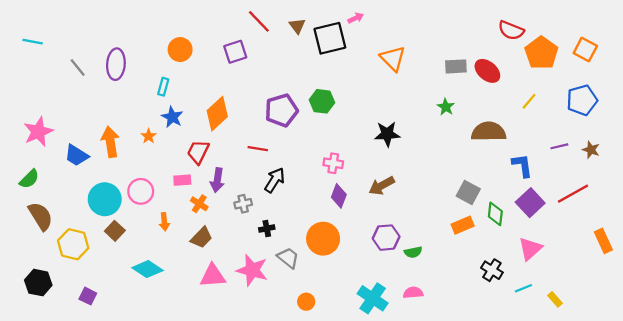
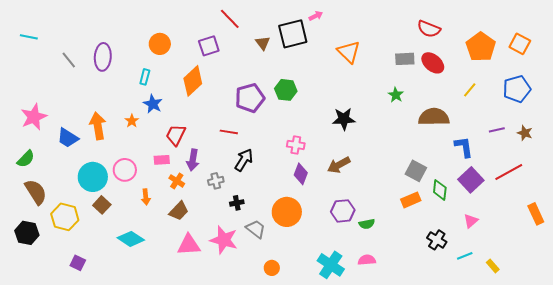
brown triangle: (297, 26) -> (263, 43), moved
red semicircle: (511, 30) -> (429, 29), moved
orange diamond: (217, 114) -> (193, 81), moved
pink triangle: (530, 249) -> (471, 221), size x0.7
black hexagon: (38, 283) -> (27, 233), moved

